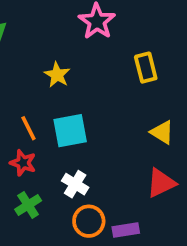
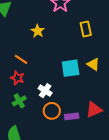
orange line: (28, 128) -> (21, 59), turned -32
cyan square: (70, 131) -> (71, 68), moved
red triangle: (161, 183) -> (94, 110), moved

